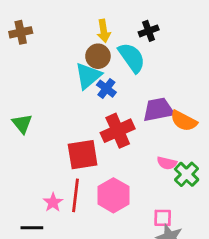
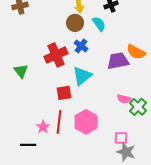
cyan semicircle: (132, 58) -> (99, 24), size x0.7
cyan triangle: (88, 76) -> (82, 76), moved
orange semicircle: (184, 121) -> (136, 52), moved
red cross: (118, 131) -> (56, 55), moved
red square: (83, 155) -> (64, 93), size x0.7

